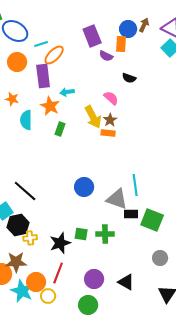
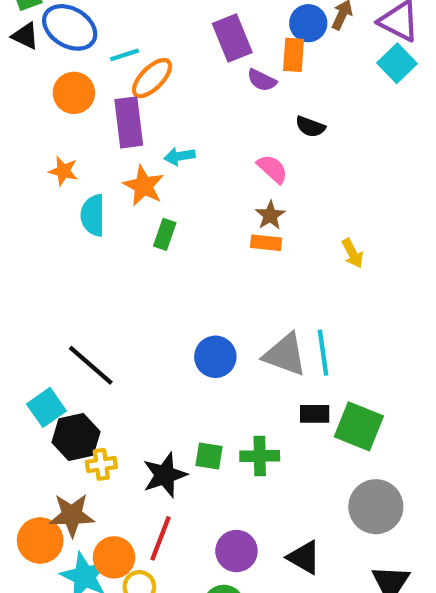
yellow arrow: (93, 117) -> (353, 253), moved, size x0.6
gray triangle: (117, 199) -> (285, 355), moved
gray circle: (160, 258) -> (376, 507), size x1.6

